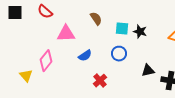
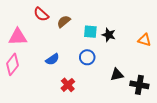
red semicircle: (45, 12) -> (41, 14), moved
brown semicircle: (96, 19) -> (64, 21), turned -96
pink triangle: (66, 34) -> (18, 37), moved

